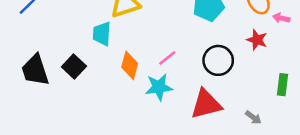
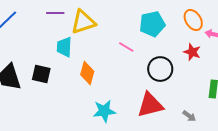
pink line: (167, 58) -> (126, 47), moved, turned 70
black square: (74, 67) -> (41, 74), turned -30
cyan star: (159, 87) -> (104, 111), moved

